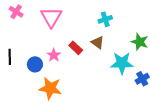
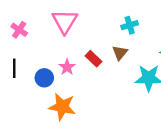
pink cross: (16, 12) -> (19, 30), moved
brown triangle: (98, 42) -> (120, 53), turned 32

